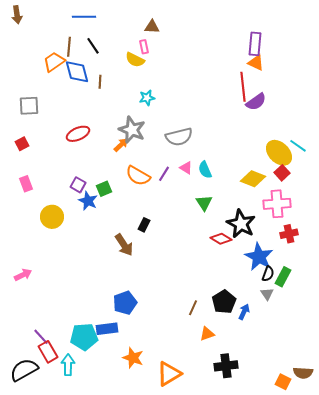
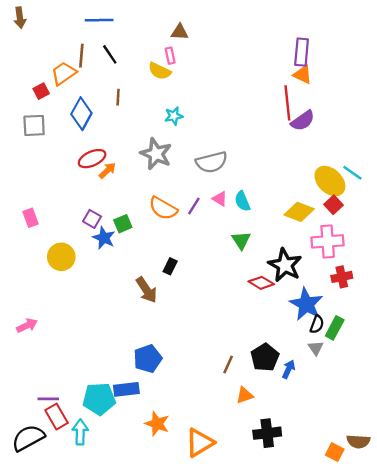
blue diamond: (77, 72) -> (81, 114), moved, turned 44
red square: (22, 144) -> (41, 91), moved
orange arrow: (121, 145) -> (107, 170), moved
purple line: (41, 337) -> (48, 399), turned -48

